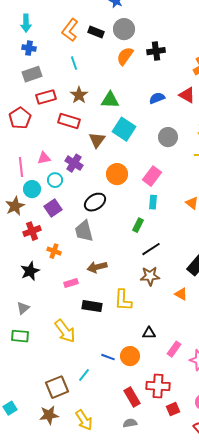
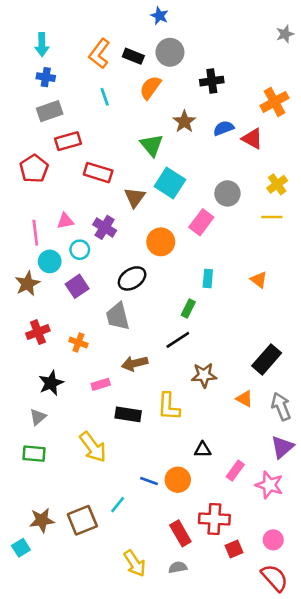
orange semicircle: (125, 56) -> (150, 88), moved
brown star: (79, 95) -> (184, 122), moved
blue semicircle: (157, 98) -> (224, 128), moved
green triangle: (110, 100) -> (152, 145), turned 48
pink rectangle: (152, 176) -> (201, 222), moved
red cross: (32, 231) -> (38, 332), moved
black line: (151, 249) -> (178, 340), moved
black star: (30, 271) -> (51, 383), moved
brown star: (49, 415) -> (42, 520), moved
yellow arrow: (84, 420) -> (135, 563), moved

